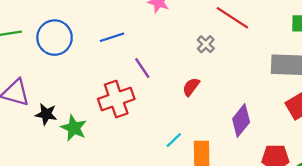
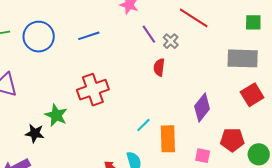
purple line: (142, 68) -> (149, 34), moved
red semicircle: (191, 87) -> (159, 67), moved, turned -30
black star: (46, 114) -> (35, 133), moved

